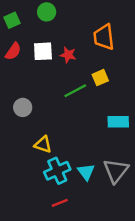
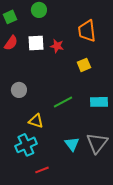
green line: (75, 91) -> (63, 102), moved
cyan cross: (57, 171) -> (26, 145), moved
red line: (60, 203) -> (42, 170), moved

